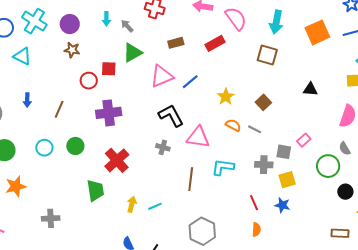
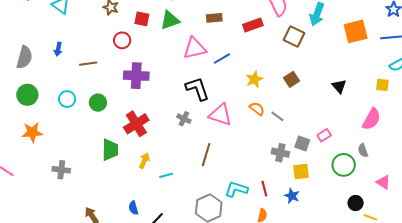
brown square: (267, 55) -> (294, 36), moved
red square: (109, 69) -> (142, 19), moved
black triangle: (310, 89) -> (339, 86), turned 35
brown square: (263, 102) -> (291, 79), moved
brown line: (59, 109) -> (88, 64), turned 48
cyan L-shape: (223, 167) -> (236, 189), moved
black circle: (345, 192) -> (356, 203), moved
yellow arrow: (132, 204) -> (144, 161), moved

